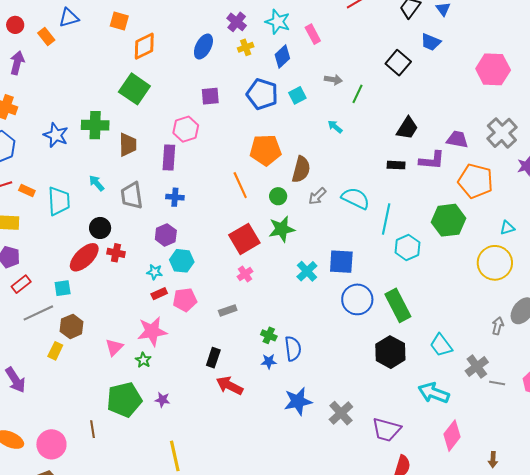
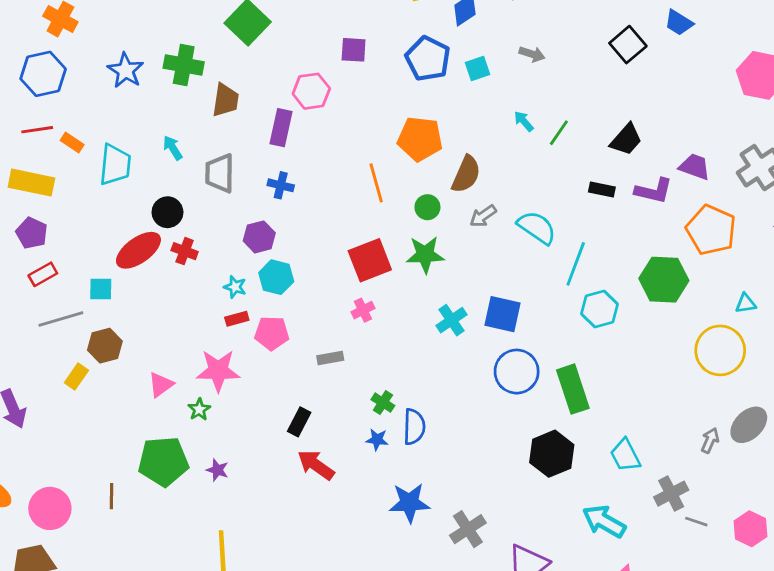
green line: (358, 94) -> (559, 133), moved

